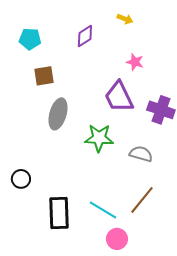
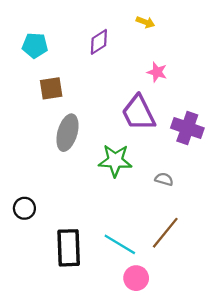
gray semicircle: (141, 154) -> (164, 179), size x0.7

